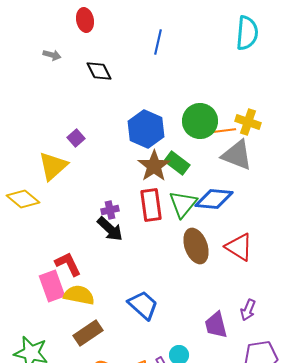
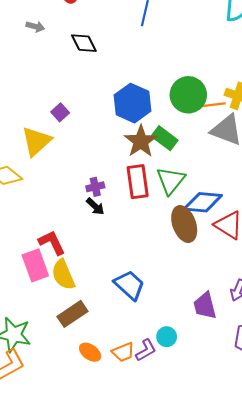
blue diamond: (214, 199) -> (203, 202), moved
black arrow: (110, 229) -> (95, 206), size x0.7
yellow semicircle: (79, 295) -> (63, 275), turned -124

